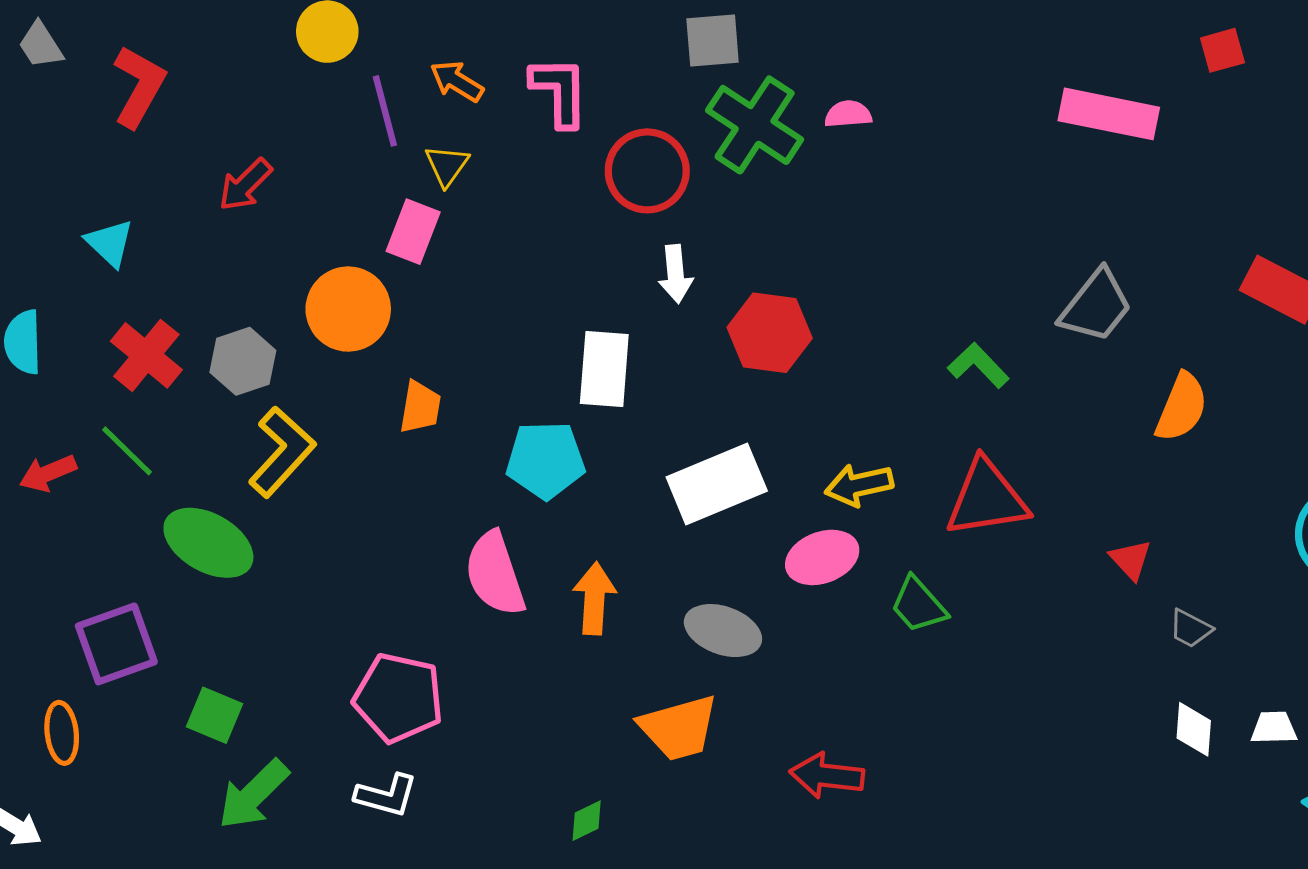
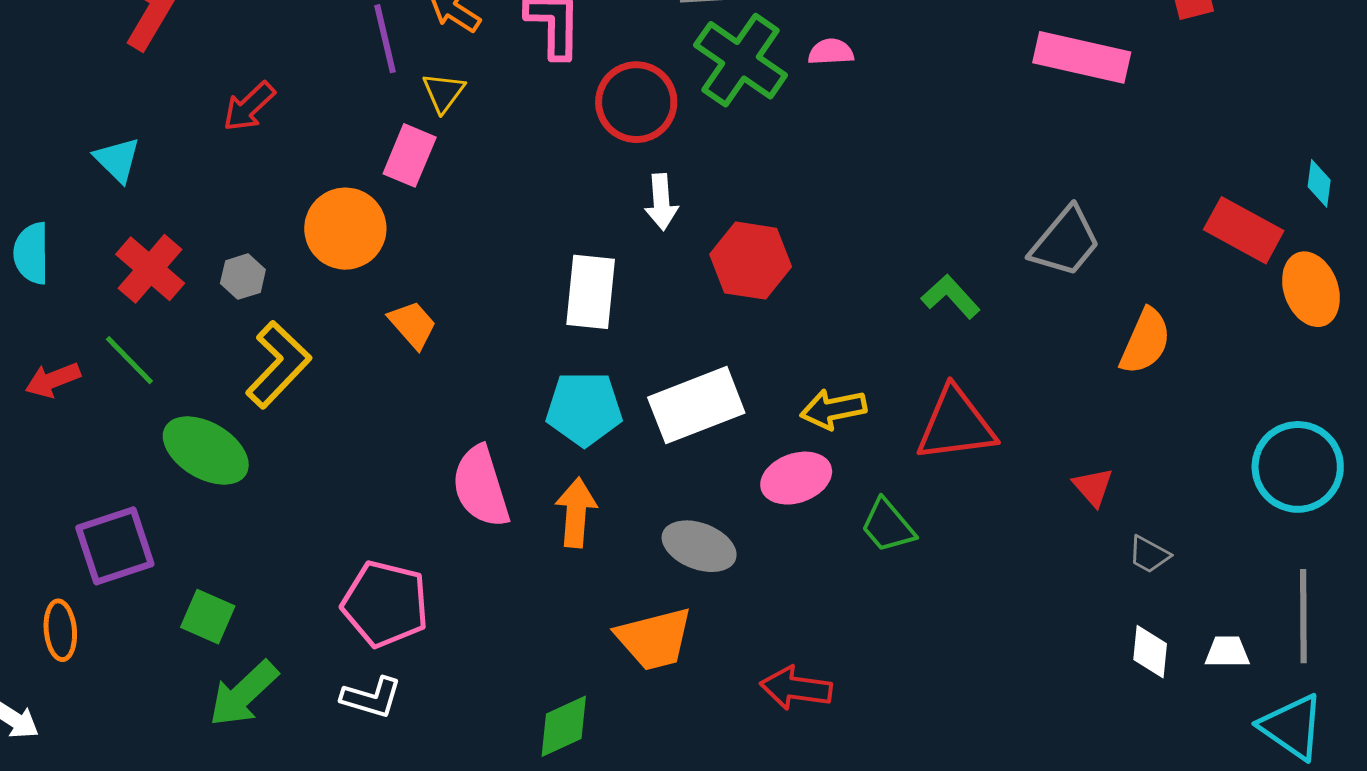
gray hexagon: (243, 361) -> (243, 277), size x0.7
orange trapezoid: (420, 407) -> (413, 325), turned -52
cyan pentagon: (546, 460) -> (584, 409), moved
green diamond: (587, 821) -> (564, 726), size x1.6

